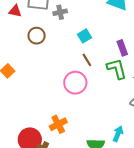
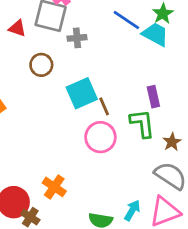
cyan square: (85, 36) -> (82, 93), moved, size x1.6
pink circle: (75, 83) -> (100, 137), moved
orange cross: (58, 124) -> (54, 187), turned -36

